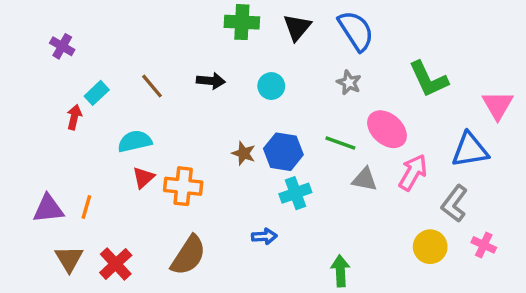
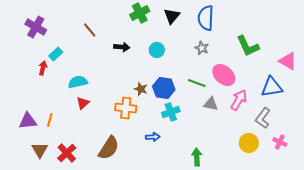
green cross: (242, 22) -> (140, 13), turned -30
blue semicircle: (356, 31) -> (206, 18), turned -145
purple cross: (62, 46) -> (36, 27), size x1.5
brown line: (152, 86) -> (90, 30), moved
pink triangle: (498, 105) -> (288, 61), turned -30
orange cross: (183, 186) -> (126, 108), moved

